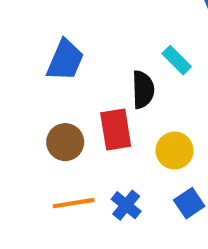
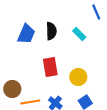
black semicircle: (143, 90) -> (51, 31), moved
brown circle: (65, 142) -> (12, 89), moved

